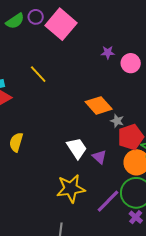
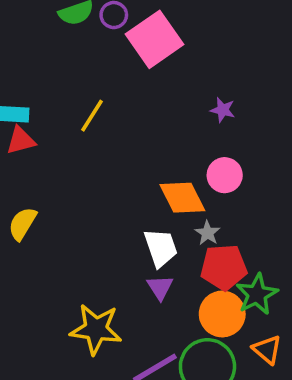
pink circle: (131, 63) -> (225, 175), moved
yellow line: (38, 74) -> (92, 116), turned 60
white trapezoid: (77, 148) -> (161, 248), moved

